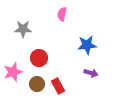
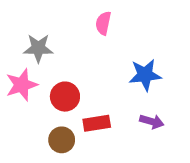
pink star: (13, 72) -> (22, 85), moved
red rectangle: (58, 86) -> (97, 123), moved, turned -70

